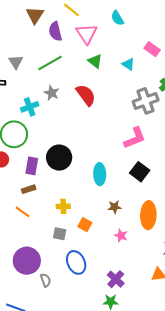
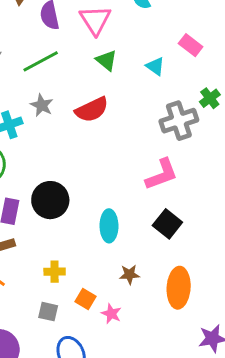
red semicircle: (86, 95) -> (92, 110), turned 100
pink star: (121, 236) -> (111, 314), moved

